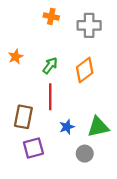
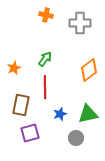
orange star: (16, 57) -> (14, 68), moved
orange diamond: (85, 70) -> (89, 70), moved

